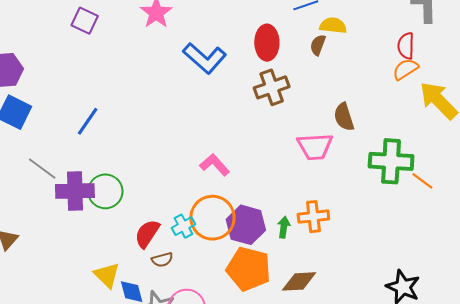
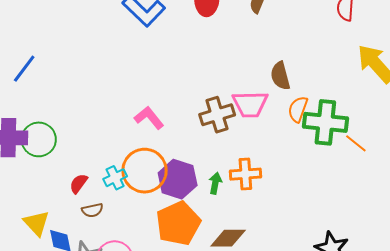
orange semicircle: (405, 69) -> (298, 109), moved, turned -40
brown cross: (272, 87) -> (217, 115), moved
red semicircle: (147, 234) -> (79, 184), size x0.7
orange pentagon: (249, 269) -> (178, 223), turned 30

